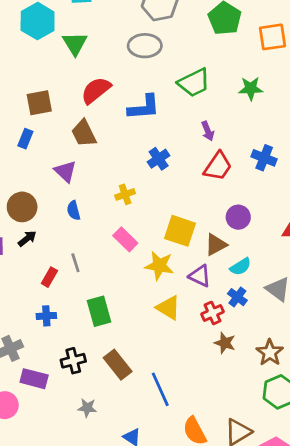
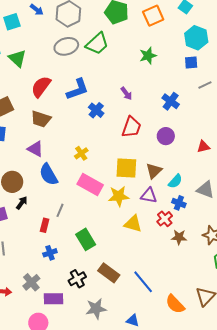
green trapezoid: (194, 83) -> (97, 44), moved
brown trapezoid: (84, 133) -> (41, 119), turned -30
blue cross: (264, 158) -> (171, 101), turned 30
blue cross: (159, 159) -> (96, 110), moved
red trapezoid: (218, 166) -> (131, 127), moved
blue semicircle: (74, 210) -> (49, 174), size x1.6
purple circle: (238, 217) -> (166, 136), moved
pink rectangle: (125, 239) -> (90, 185), size x1.4
gray line: (75, 263) -> (60, 210), turned 56
gray star: (87, 408) -> (96, 309), size x1.5

